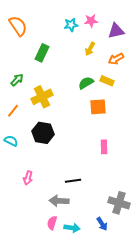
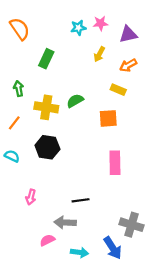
green arrow: (17, 80) -> (19, 89), turned -56
green semicircle: (86, 83) -> (75, 101), moved
yellow cross: (42, 97) -> (46, 107), turned 35
pink rectangle: (104, 147) -> (115, 163), size x1.5
pink semicircle: (52, 223) -> (47, 240), moved, turned 48
blue arrow: (102, 224) -> (113, 248), size x1.5

